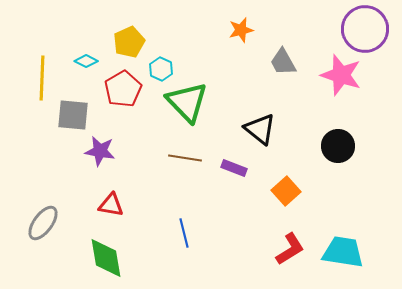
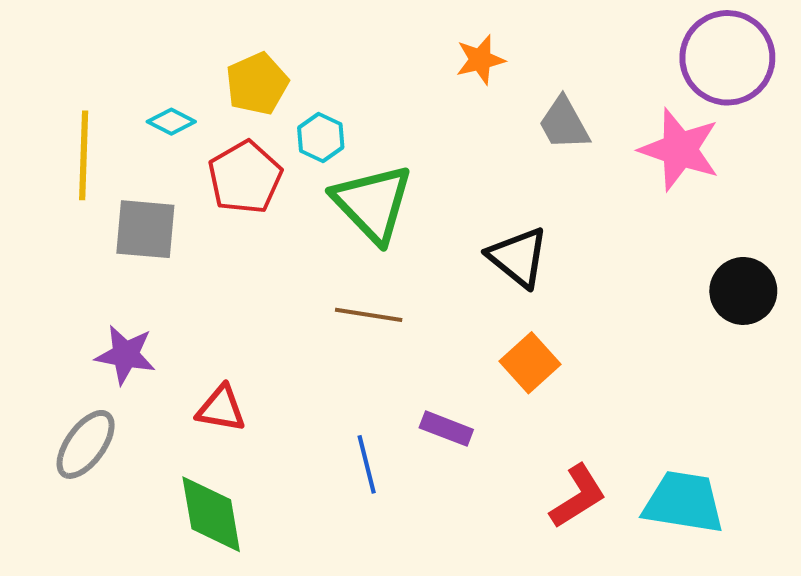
black circle: (338, 146) -> (743, 291), moved
purple star: (100, 151) -> (125, 355), moved
purple rectangle: (234, 168) -> (446, 429), moved
orange square: (286, 191) -> (530, 363), moved

